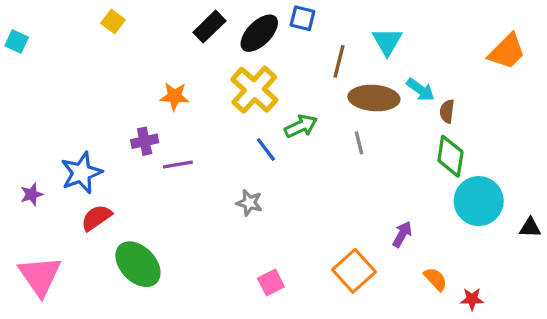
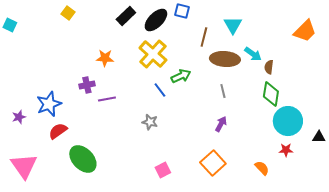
gray line: (359, 143) -> (223, 91), moved
purple arrow: (402, 234) -> (221, 124), moved
red star: (472, 299) -> (286, 150), moved

